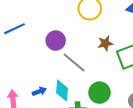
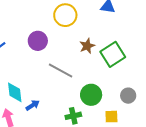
purple circle: (56, 41) -> (38, 41), moved
cyan diamond: (62, 90) -> (15, 92), moved

